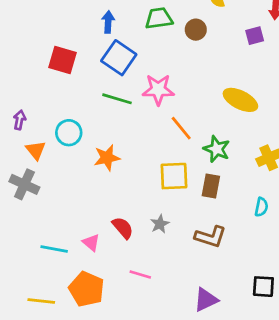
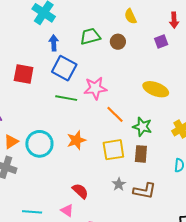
cyan circle: (69, 133) -> (39, 144), moved, size x1.4
orange triangle: (36, 150) -> (11, 142), turned 42
orange star: (107, 158) -> (76, 140), moved
gray star: (160, 224) -> (119, 184), moved
pink triangle: (91, 243) -> (67, 210), moved

